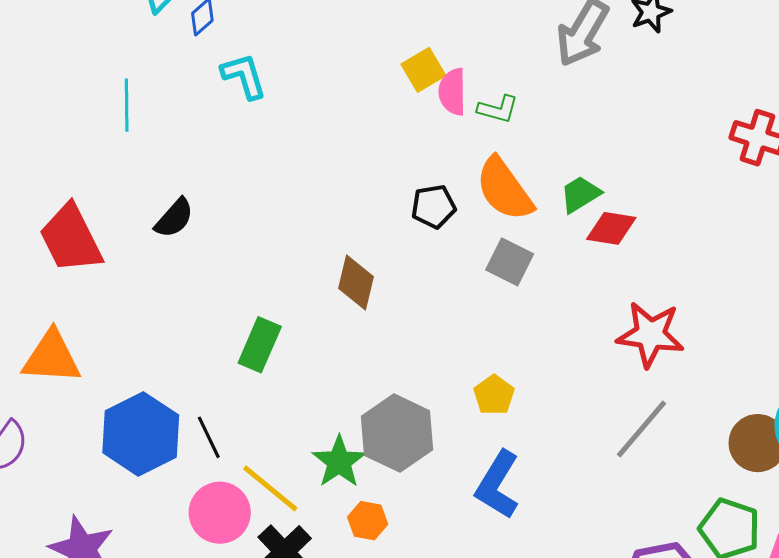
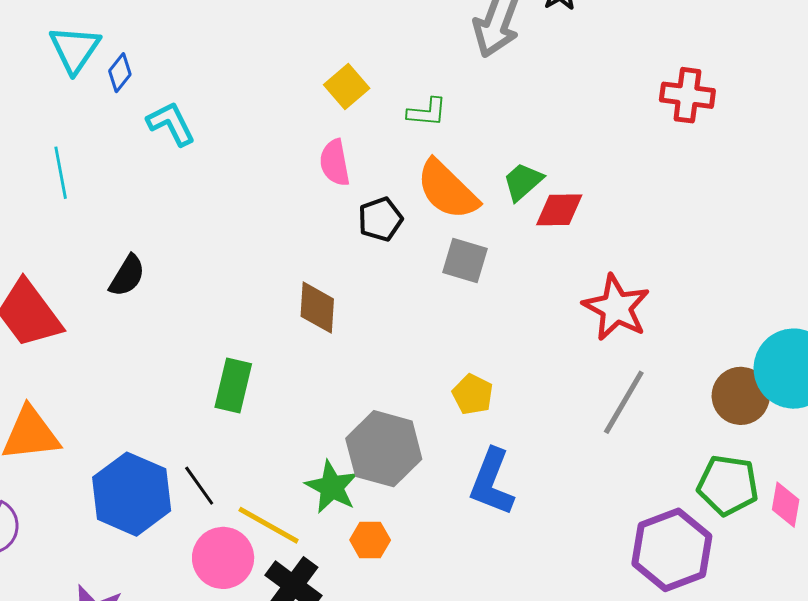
pink semicircle: (452, 92) -> (335, 163), moved
red star: (650, 334) -> (616, 308), turned 30

